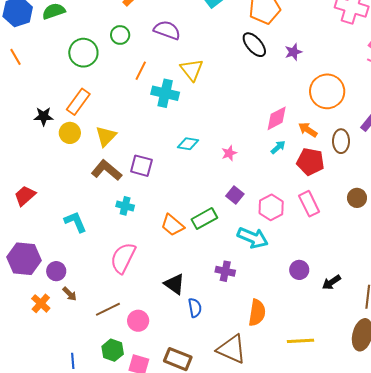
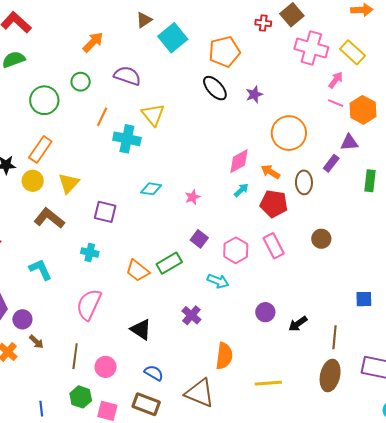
brown L-shape: (106, 170) -> (49, 218), moved
cyan arrow: (253, 238) -> (218, 281), size x0.7
purple cross: (225, 271) -> (191, 315), turned 30
blue semicircle: (195, 308) -> (154, 373), moved, turned -48
brown line: (108, 309) -> (75, 356), turned -55

